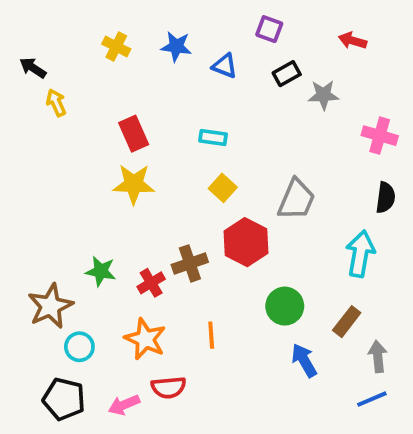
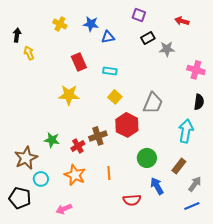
blue triangle: (225, 66) -> (108, 37), moved, turned -32
black arrow: (33, 68) -> (17, 35), turned 64
red rectangle: (134, 134) -> (79, 62), moved
gray arrow: (378, 356) -> (195, 184), turned 42
red semicircle: (169, 387) -> (132, 200), moved
black pentagon: (64, 399) -> (20, 198), moved

